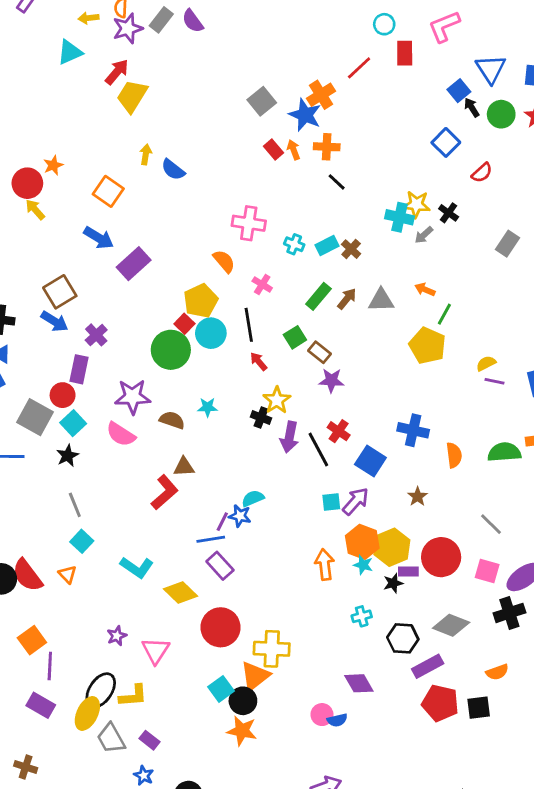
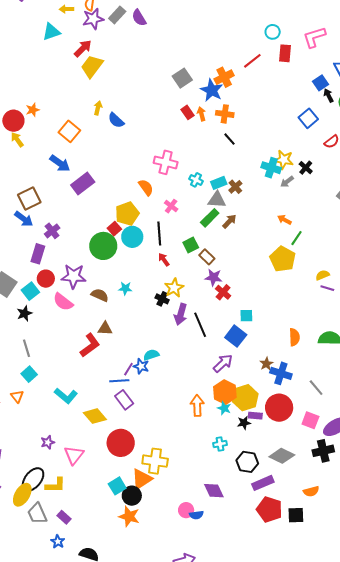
gray triangle: (381, 300) -> (217, 200), moved
red circle: (63, 395) -> (46, 279), moved
blue cross: (413, 430) -> (281, 373), moved
red cross: (339, 431) -> (223, 292), moved
cyan square: (331, 502) -> (246, 316), moved

